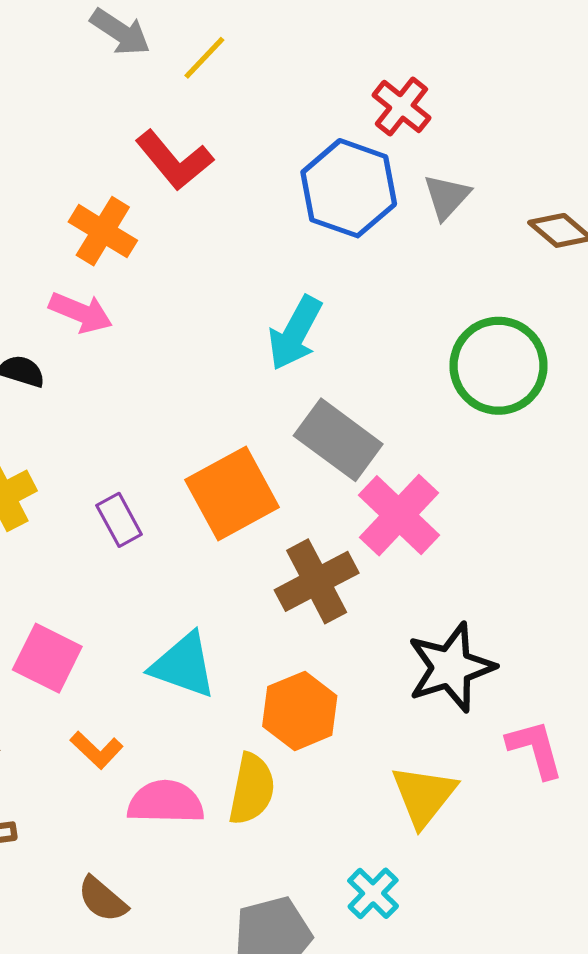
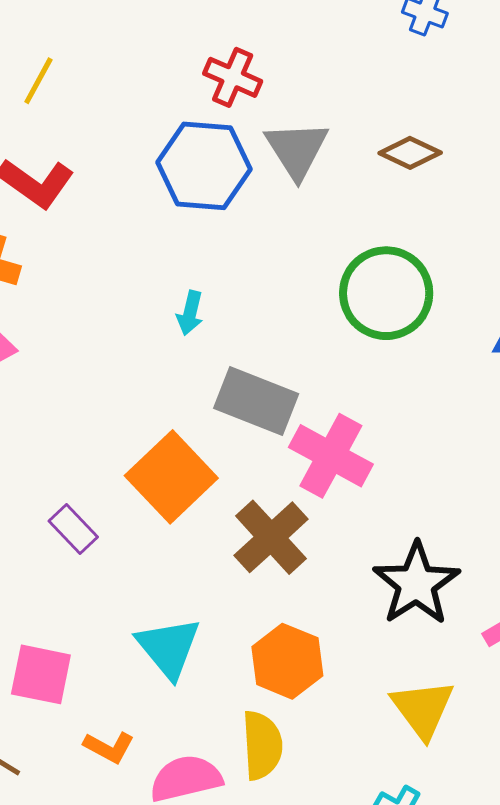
gray triangle: (447, 197) -> (297, 150), size x1.4
cyan arrow: (295, 333) -> (190, 313), size x0.6
cyan triangle: (183, 665) -> (169, 648), turned 46

